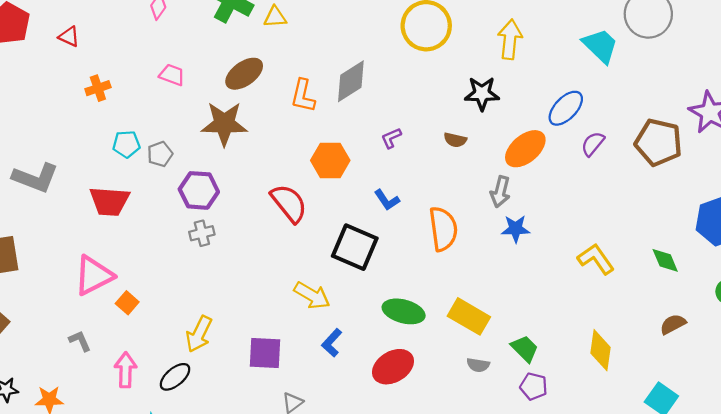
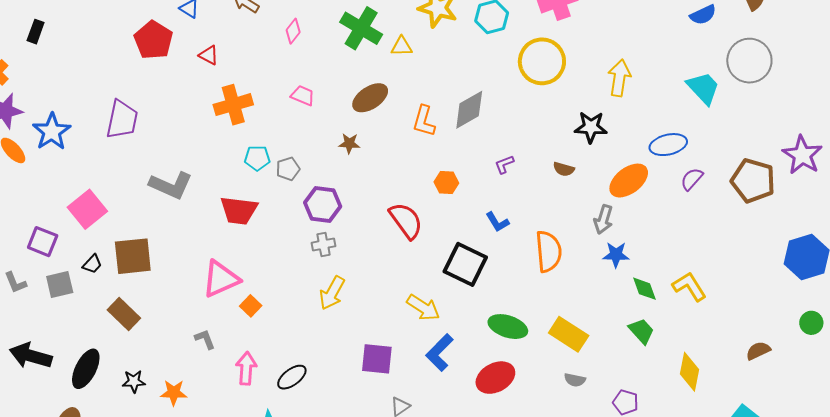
orange cross: (98, 88) -> (233, 105), size x1.6
blue ellipse: (566, 108) -> (668, 145), turned 30
brown star: (224, 124) -> (349, 143), size x0.5
orange hexagon: (330, 160) -> (446, 183), size x0.7
green diamond: (665, 260) -> (644, 289), moved
yellow arrow: (199, 334) -> (332, 293), moved
blue L-shape: (332, 343) -> (440, 352), size x1.4
green trapezoid: (525, 349) -> (641, 331), moved

